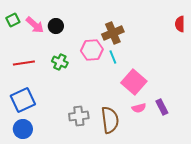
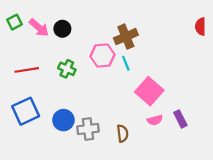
brown semicircle: (110, 120) -> (123, 133), size x0.6
blue circle: (23, 129) -> (63, 120), moved

